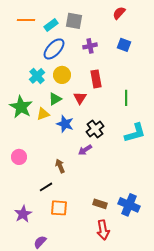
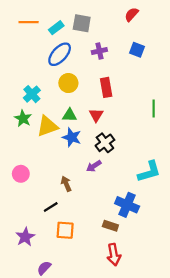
cyan cross: (37, 76) -> (32, 94), moved
red triangle: (80, 98) -> (96, 115), moved
green line: (126, 98) -> (154, 108), moved
green triangle: (55, 99) -> (70, 115), moved, turned 32
green star: (21, 107) -> (23, 118), size x0.7
yellow triangle: (43, 114) -> (47, 126), size x1.5
cyan L-shape: (135, 133) -> (149, 172), moved
blue cross: (129, 205) -> (127, 205), moved

